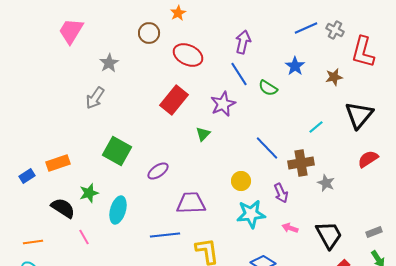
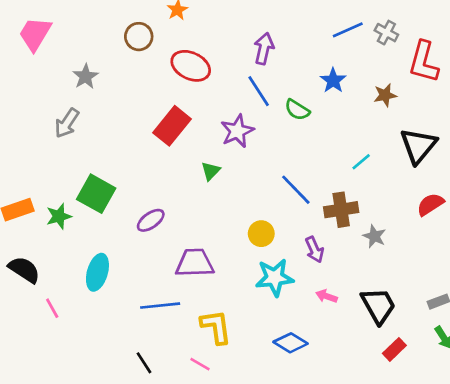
green star: (89, 193) -> (59, 216), moved

